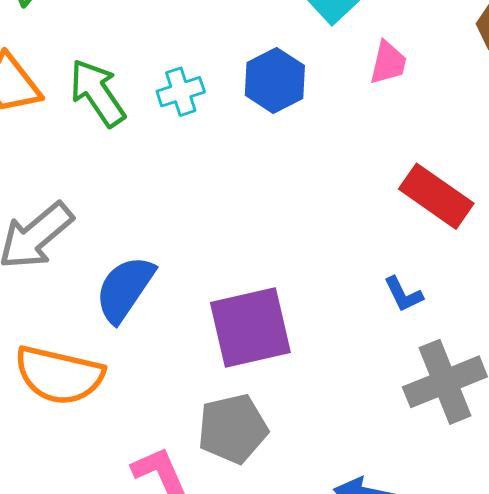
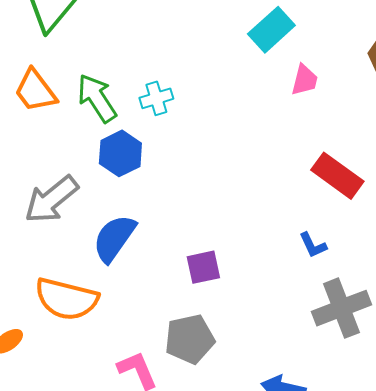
blue hexagon: (275, 80) -> (120, 153), moved
purple square: (250, 328) -> (203, 267), size x0.6

